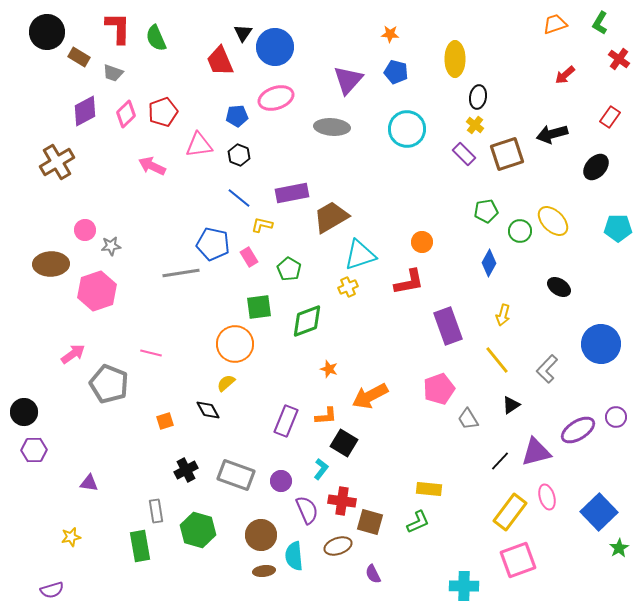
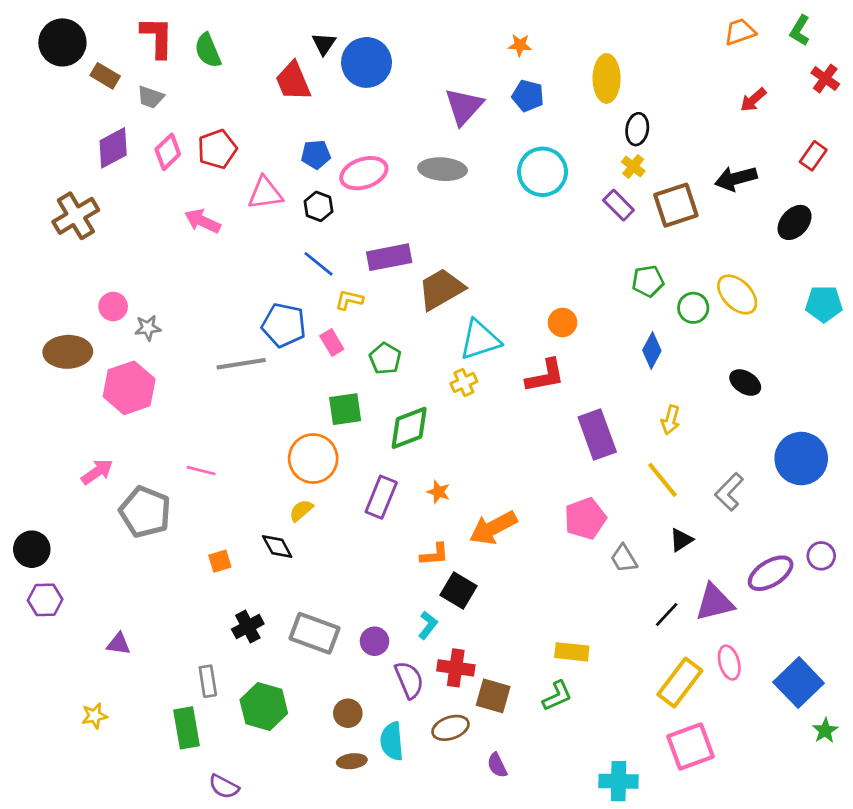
pink ellipse: (276, 98) -> (364, 173), moved
purple rectangle: (286, 421) -> (381, 497), moved
brown circle: (261, 535) -> (348, 713), size x0.7
purple semicircle: (52, 590) -> (224, 787), moved, turned 45

